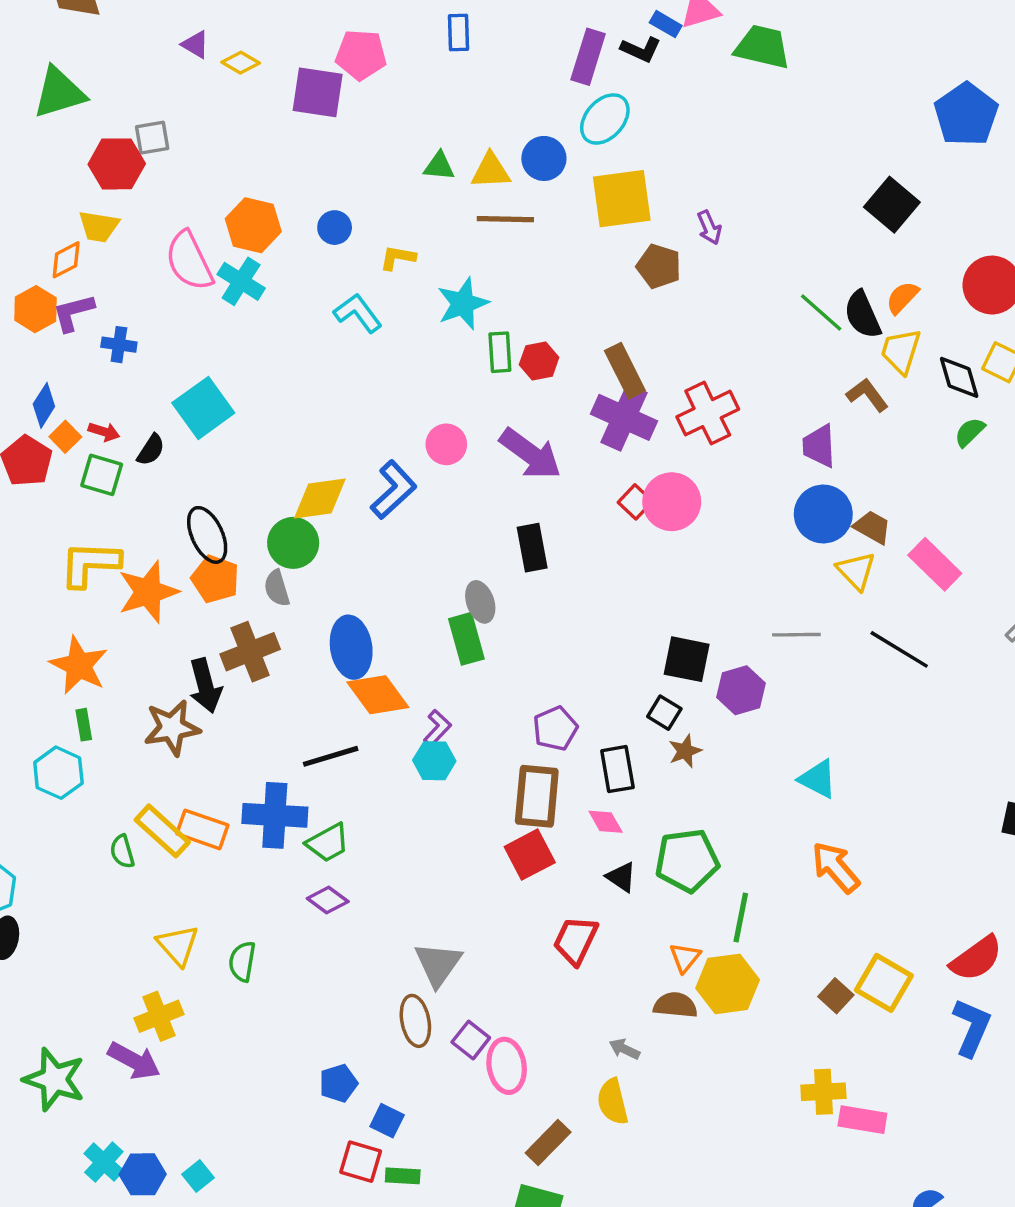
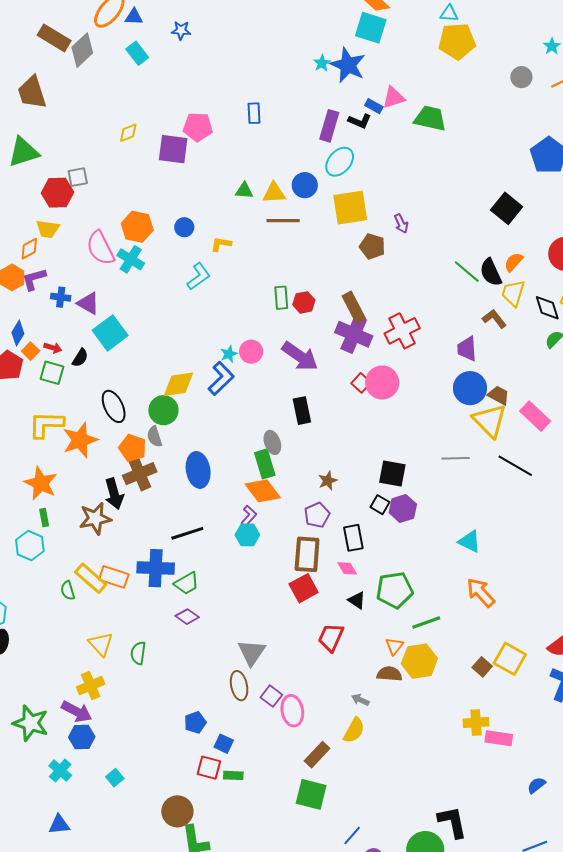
purple triangle: (195, 45) -> (88, 303), moved, size x1.4
yellow diamond: (241, 63) -> (128, 133), turned -50
cyan star: (463, 304) -> (229, 354), moved, size x0.6
cyan L-shape: (358, 313) -> (199, 276), turned 92
yellow triangle: (856, 571) -> (490, 421), size x1.5
orange pentagon: (215, 579) -> (133, 448), moved
purple hexagon: (741, 690) -> (403, 508), moved
orange diamond: (378, 695) -> (263, 491), moved
brown star: (685, 751) -> (328, 481), moved
green line: (741, 918) -> (426, 623), turned 60
yellow semicircle: (613, 1102) -> (354, 730), turned -136
blue hexagon: (143, 1174) -> (82, 737), moved

